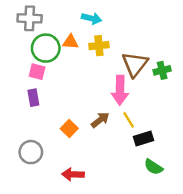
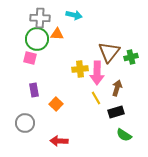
gray cross: (30, 18) -> (40, 18), moved
yellow cross: (99, 46) -> (80, 69), moved
purple rectangle: (33, 98) -> (34, 90), moved
brown arrow: (100, 120) -> (117, 88), moved, turned -35
yellow line: (129, 120) -> (96, 98), moved

